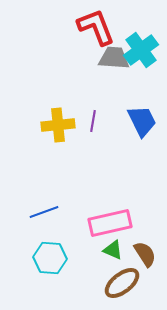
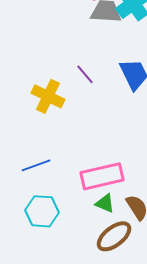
purple line: (93, 121) -> (85, 74), turned -50
yellow cross: (58, 125) -> (48, 96), moved, turned 32

